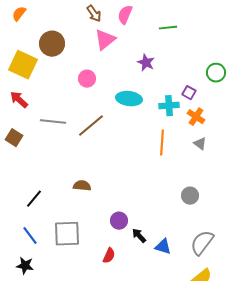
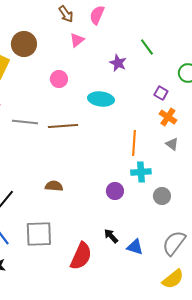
green line: (168, 28) -> (147, 47), moved, turned 60
pink triangle: (105, 40) -> (77, 40), size x0.7
cyan cross: (169, 106) -> (141, 172), moved
brown line: (91, 126) -> (63, 126), turned 36
purple circle: (119, 221) -> (115, 191), moved
red semicircle: (109, 256) -> (81, 256), size x1.8

